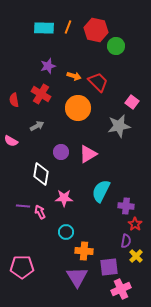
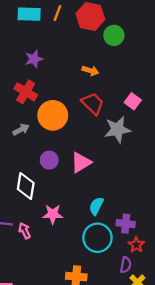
orange arrow: (74, 76) -> (90, 71), moved
red trapezoid: (98, 82) -> (93, 104), moved
orange circle: (78, 108) -> (53, 115), moved
cyan semicircle: (101, 191) -> (96, 206), size x0.7
cyan circle: (66, 232) -> (97, 238), moved, size x1.6

